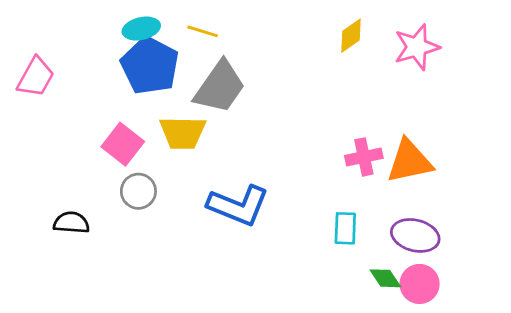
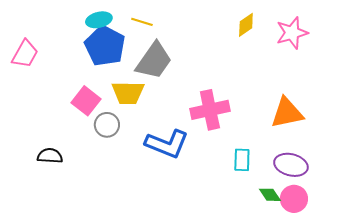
pink cross: (364, 157) -> (210, 110), moved, size x1.5
gray circle: (138, 191) -> (107, 125), moved

